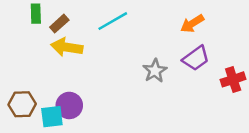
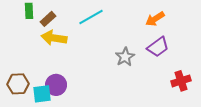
red cross: (233, 79) -> (181, 81), moved

